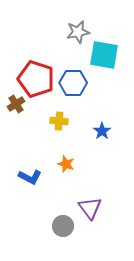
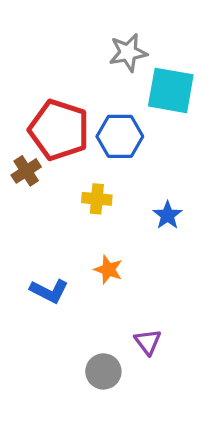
purple triangle: (90, 208) -> (148, 342), size x0.7

